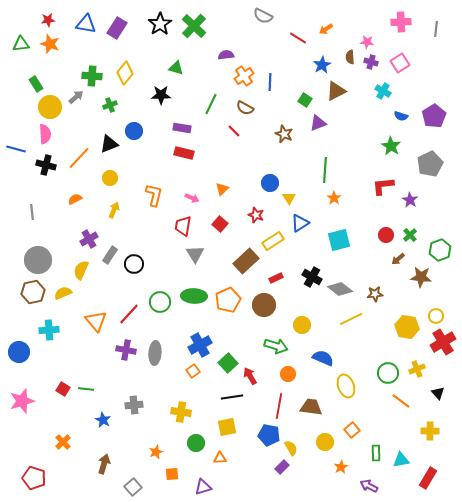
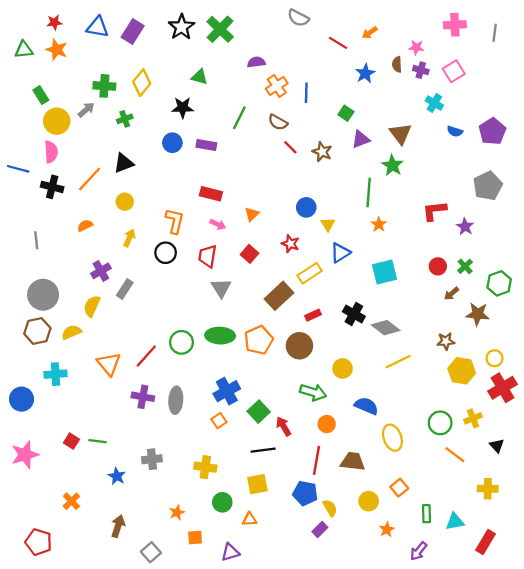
brown triangle: (336, 91) -> (400, 134), moved, turned -40
blue circle: (134, 131) -> (172, 143), moved
red line: (234, 131) -> (290, 147), moved
green star: (391, 146) -> (392, 165), moved
red rectangle: (184, 153) -> (211, 194), moved
black circle: (134, 264) -> (166, 253), moved
brown star: (375, 294) -> (446, 341), moved
purple arrow: (369, 486) -> (419, 551), turned -78

